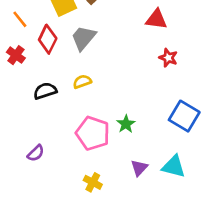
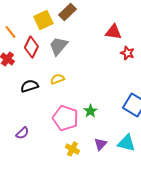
red star: (168, 58) -> (127, 53), moved
yellow cross: (93, 182) -> (72, 149), moved

